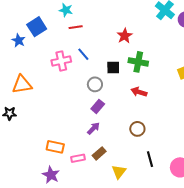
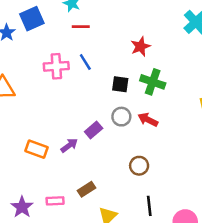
gray circle: (95, 84) -> (121, 117), moved
purple arrow: (93, 128) -> (69, 145), moved
orange rectangle: (55, 147) -> (37, 149), moved
pink rectangle: (78, 158) -> (55, 201), moved

